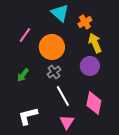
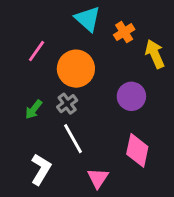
yellow arrow: (95, 43) -> (155, 54), moved
gray cross: (54, 72) -> (67, 104), moved
white line: (63, 96) -> (73, 139), moved
white L-shape: (28, 116) -> (41, 169), turned 135

